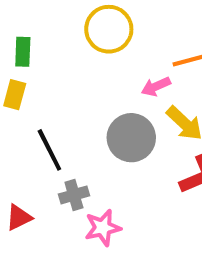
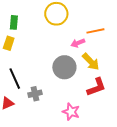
black line: (49, 150) -> (15, 79), moved
pink star: (103, 228) -> (71, 112), moved, turned 30

